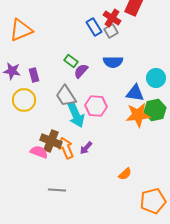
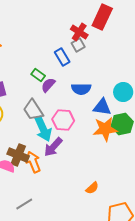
blue rectangle: (94, 27) -> (62, 57), moved
blue semicircle: (113, 62) -> (81, 89), moved
purple arrow: (86, 148) -> (53, 147), moved, size x1.5
gray line: (57, 190) -> (24, 204), turned -36

